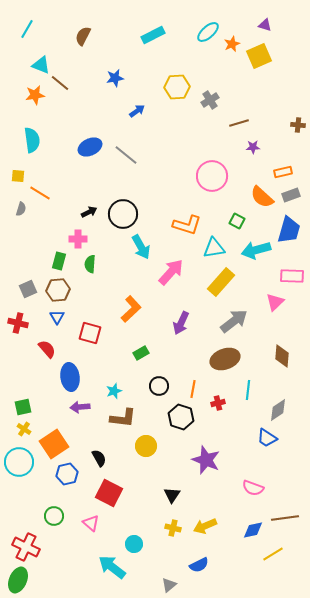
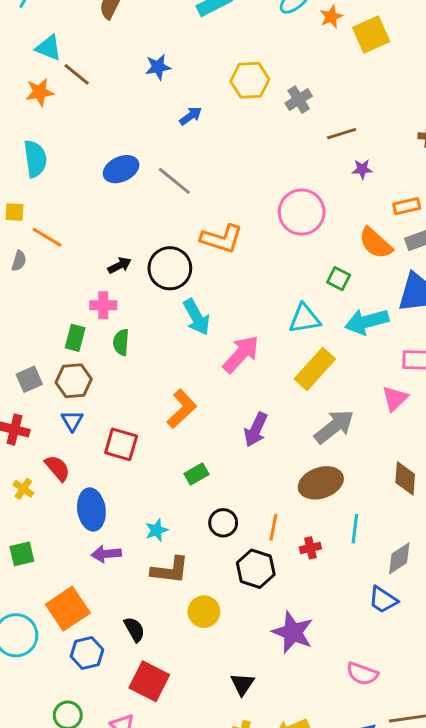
orange L-shape: (187, 225) -> (222, 239), moved
yellow cross: (24, 429) -> (23, 489), moved

